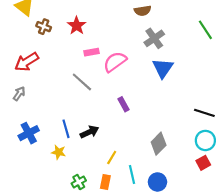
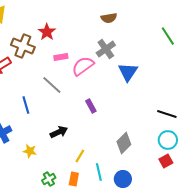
brown cross: (44, 27) -> (23, 46), moved, size x1.6
gray cross: (154, 38) -> (106, 49), moved
blue line: (66, 129) -> (26, 105), moved

